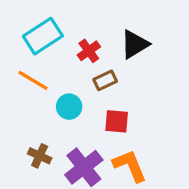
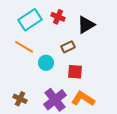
red cross: (89, 51) -> (58, 17), moved, turned -32
brown cross: (40, 156) -> (20, 99), moved
orange L-shape: (130, 166) -> (83, 99), turned -35

